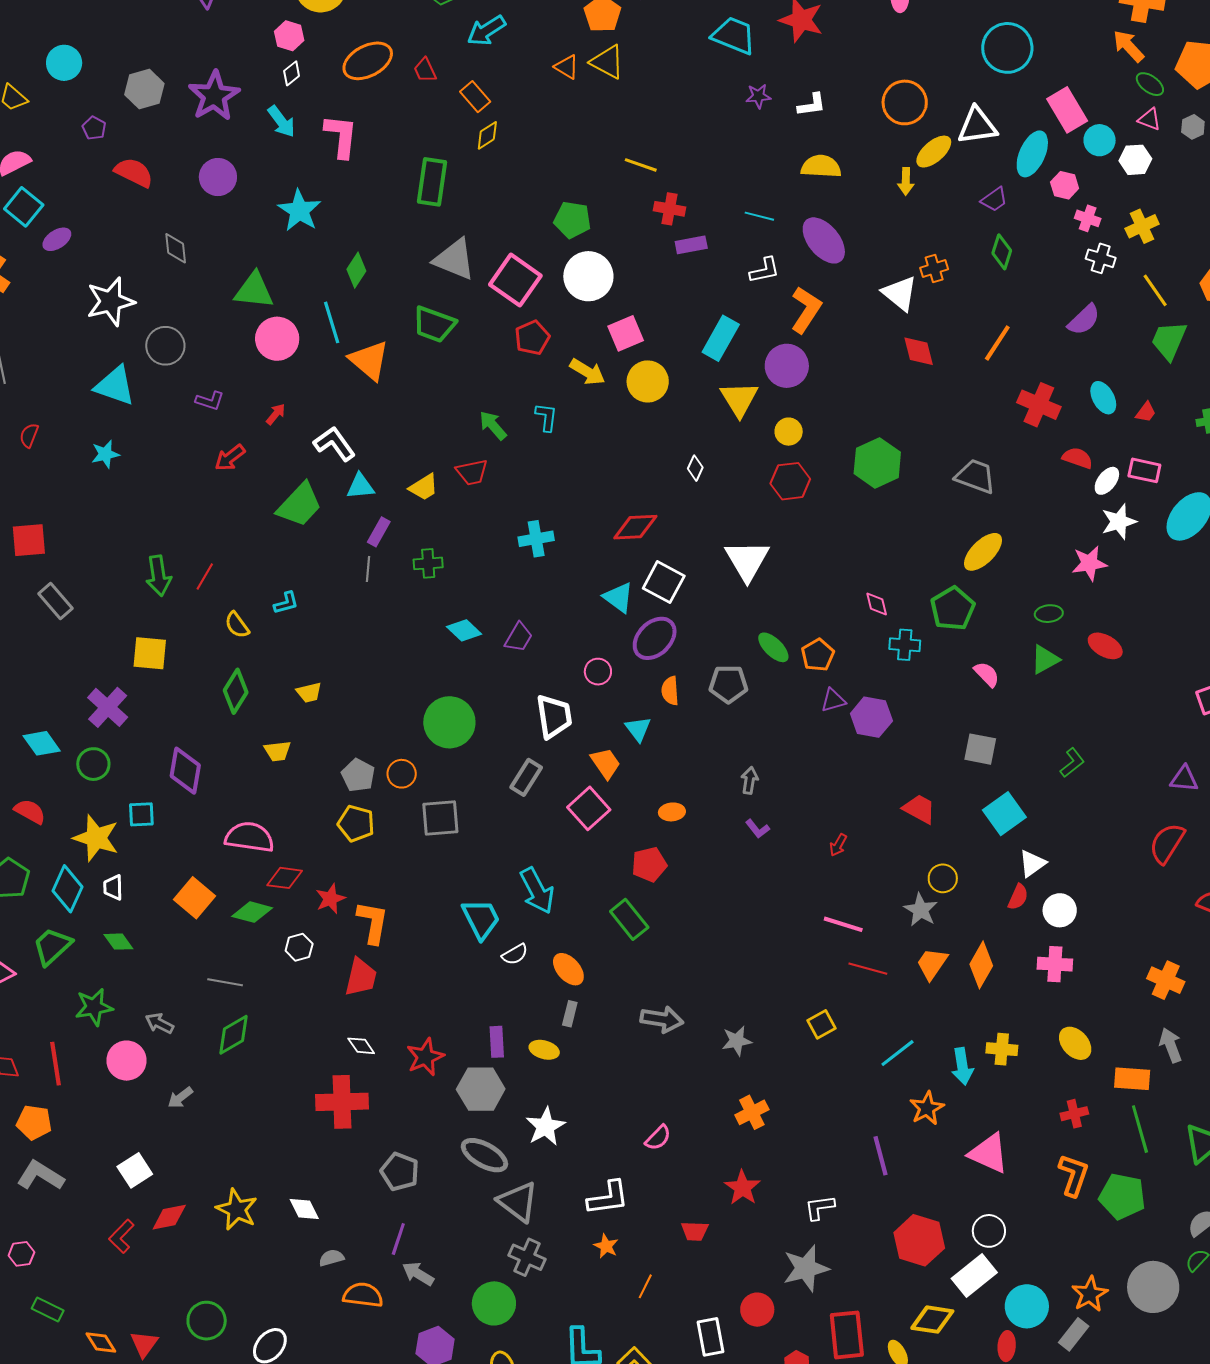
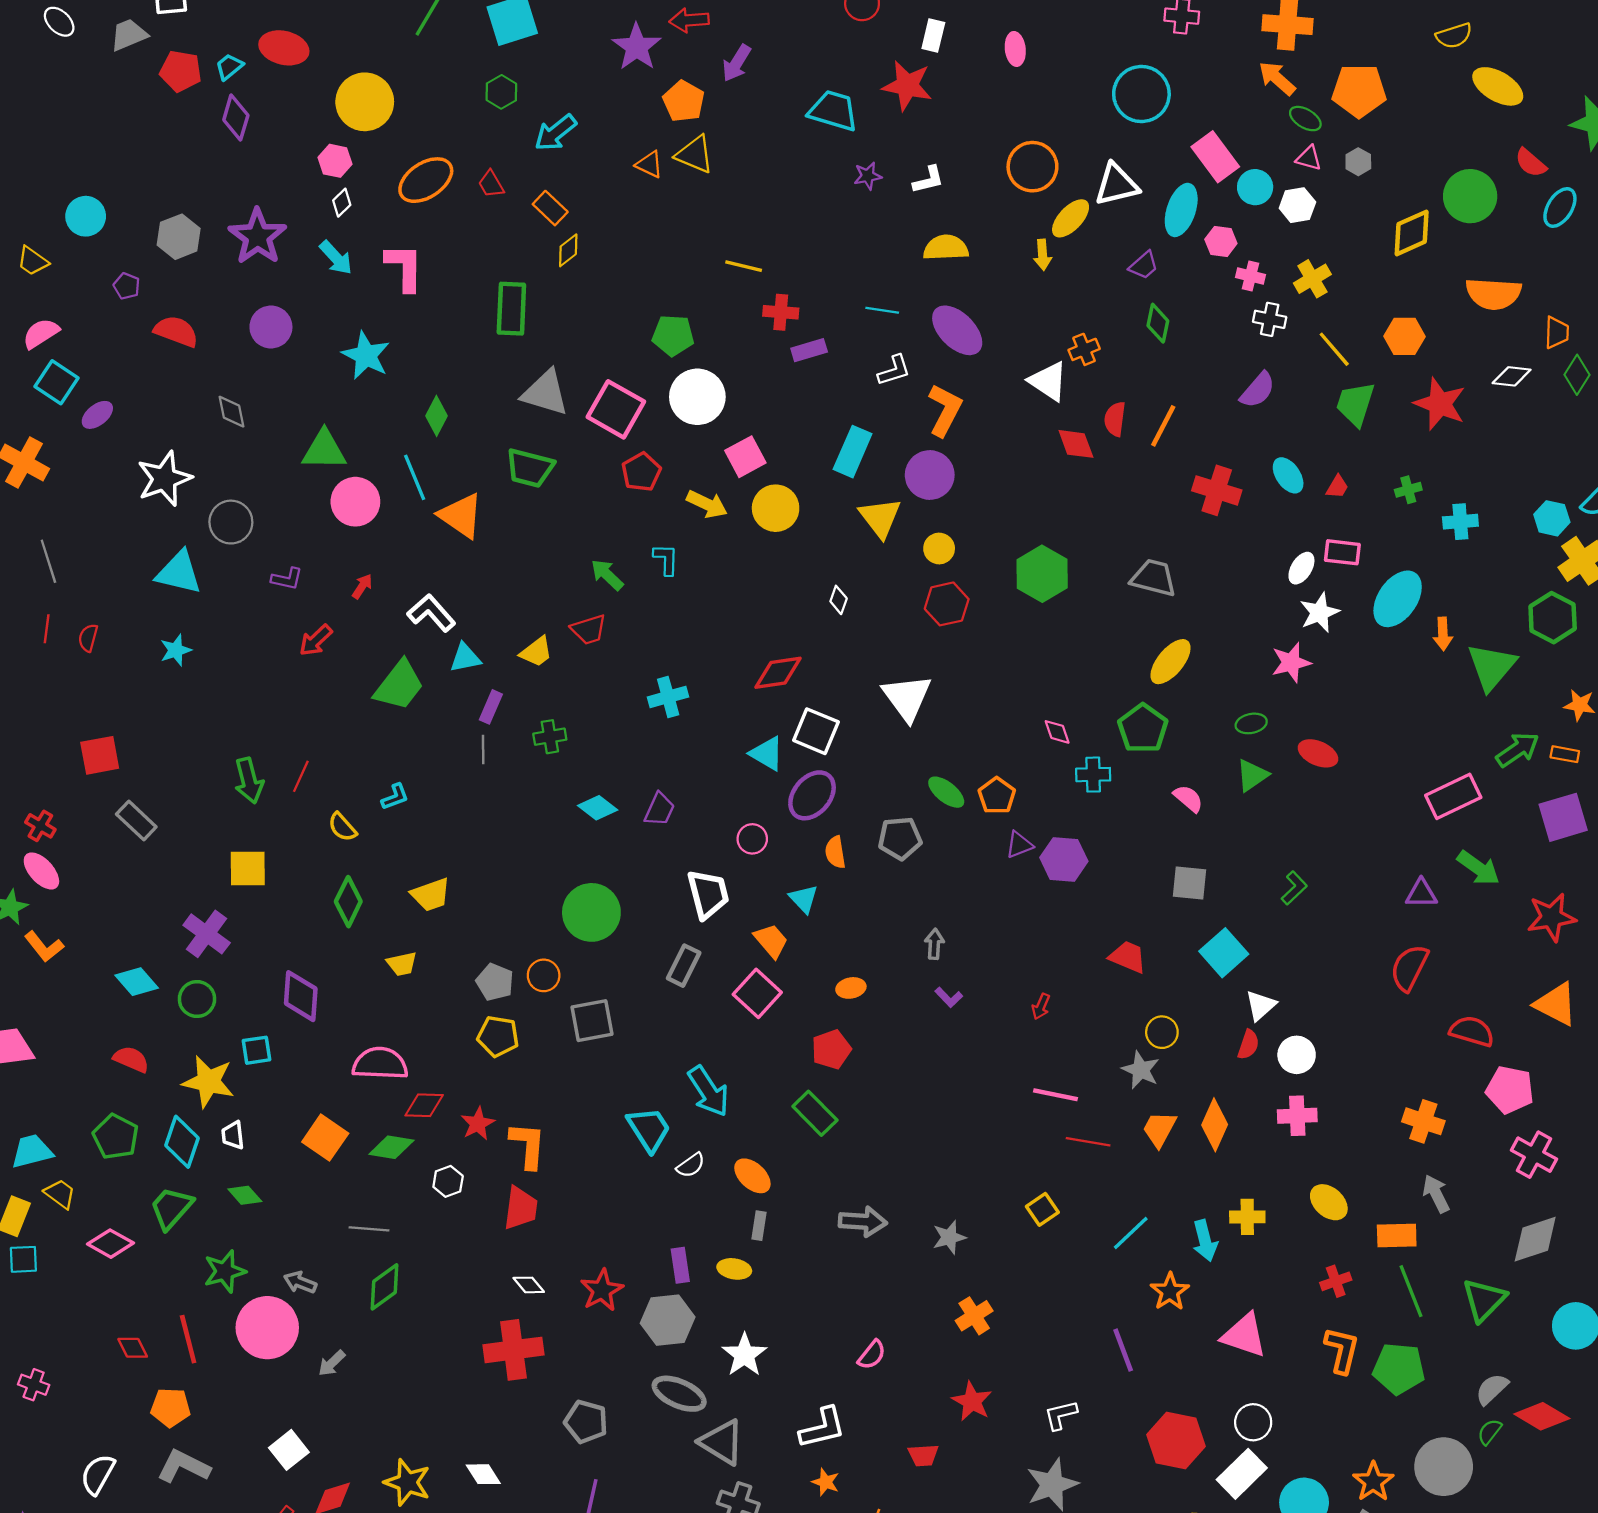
red semicircle: (1078, 458) -> (1115, 419), moved, turned -96
yellow trapezoid: (309, 692) -> (431, 895), size x1.4
pink circle: (126, 1061) -> (267, 1328), size x1.4

